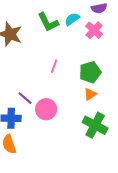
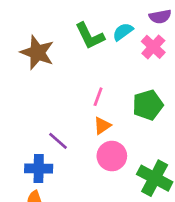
orange triangle: (90, 94) -> (102, 126), moved
pink circle: (46, 109) -> (112, 156), moved

